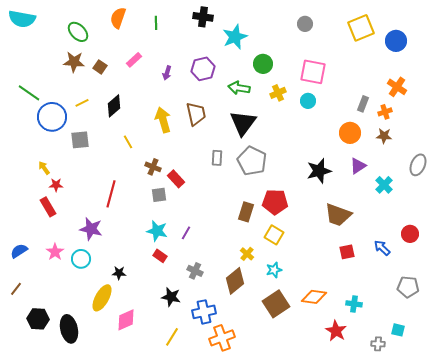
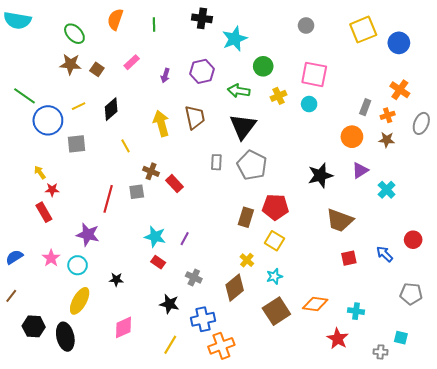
gray ellipse: (418, 165) -> (421, 123), moved
gray square: (159, 195) -> (137, 192), moved
yellow ellipse: (102, 298) -> (80, 301), moved

